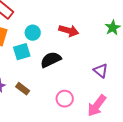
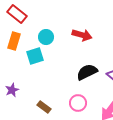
black semicircle: (51, 60) -> (87, 72), moved
brown rectangle: (23, 89) -> (44, 107), moved

